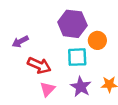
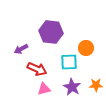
purple hexagon: (72, 24) -> (51, 32), moved
pink triangle: (47, 89) -> (44, 89), turned 32

